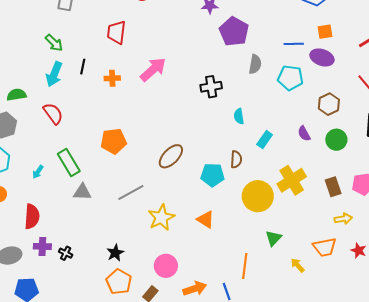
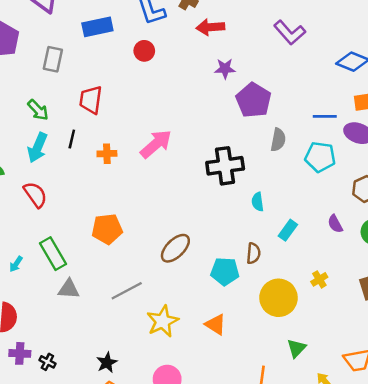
red trapezoid: (116, 32) -> (91, 100), moved
black cross: (211, 87) -> (225, 166), size x1.4
yellow cross: (292, 180) -> (319, 279), size x0.5

